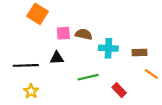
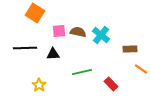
cyan cross: (108, 48) -> (101, 35), moved, turned 36
black line: (26, 65) -> (25, 48), moved
yellow star: (31, 91) -> (39, 85), moved

